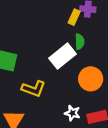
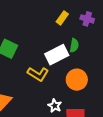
yellow rectangle: (74, 17) -> (62, 18), moved
yellow L-shape: (34, 89) -> (38, 74), moved

